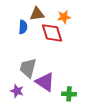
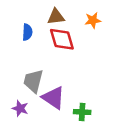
brown triangle: (37, 14) -> (56, 17), moved
orange star: (64, 17) -> (93, 20), moved

